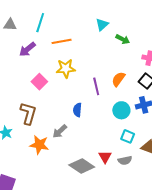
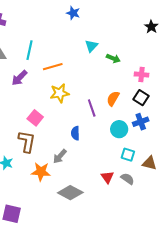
pink square: (39, 82) -> (35, 118), moved
gray semicircle: (125, 160) -> (128, 179), turned -128
gray diamond: (82, 166) -> (70, 193), moved

